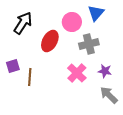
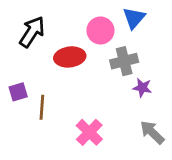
red ellipse: (50, 41) -> (70, 57), turned 55
purple star: (105, 71) -> (142, 88), moved
pink cross: (77, 73) -> (89, 132), moved

